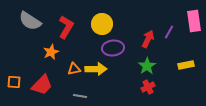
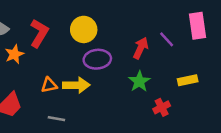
purple line: (169, 32) -> (167, 39), turned -72
orange star: (51, 52) -> (14, 54), moved
red cross: (148, 87) -> (162, 107), moved

